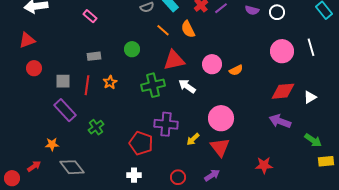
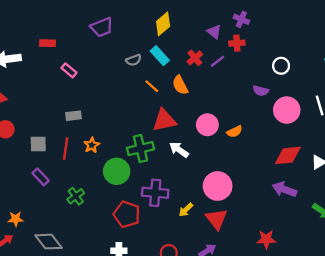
purple semicircle: (252, 10) -> (261, 91), moved
green circle: (132, 49) -> (117, 171), moved, size x1.5
purple rectangle: (65, 110) -> (41, 177), size x0.7
orange star: (52, 144) -> (16, 219), moved

